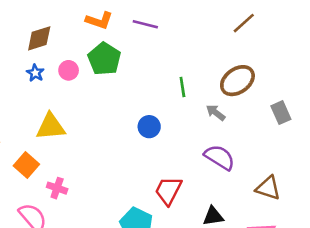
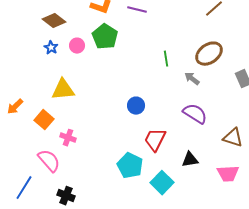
brown diamond: (39, 38) -> (54, 21), turned 55
blue circle: (149, 127) -> (136, 106), moved

